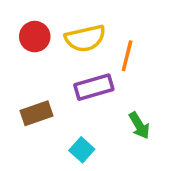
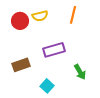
yellow semicircle: (85, 38) -> (40, 16), moved, size x0.7
orange line: (127, 56) -> (73, 15), moved

